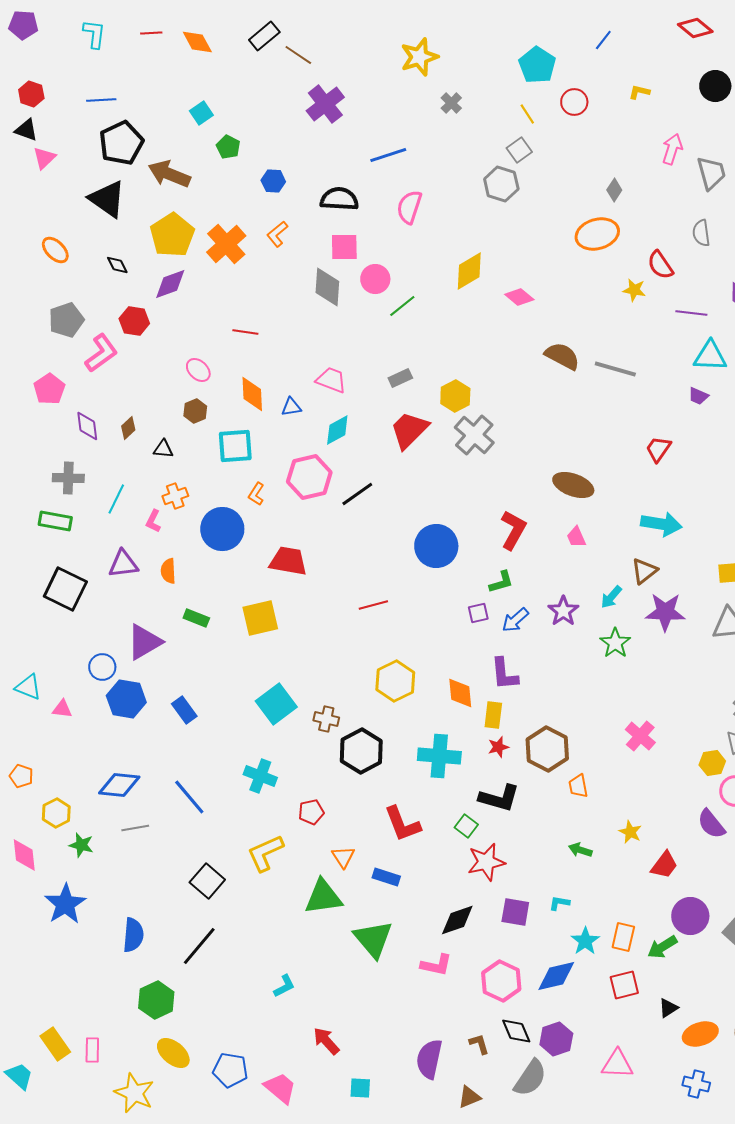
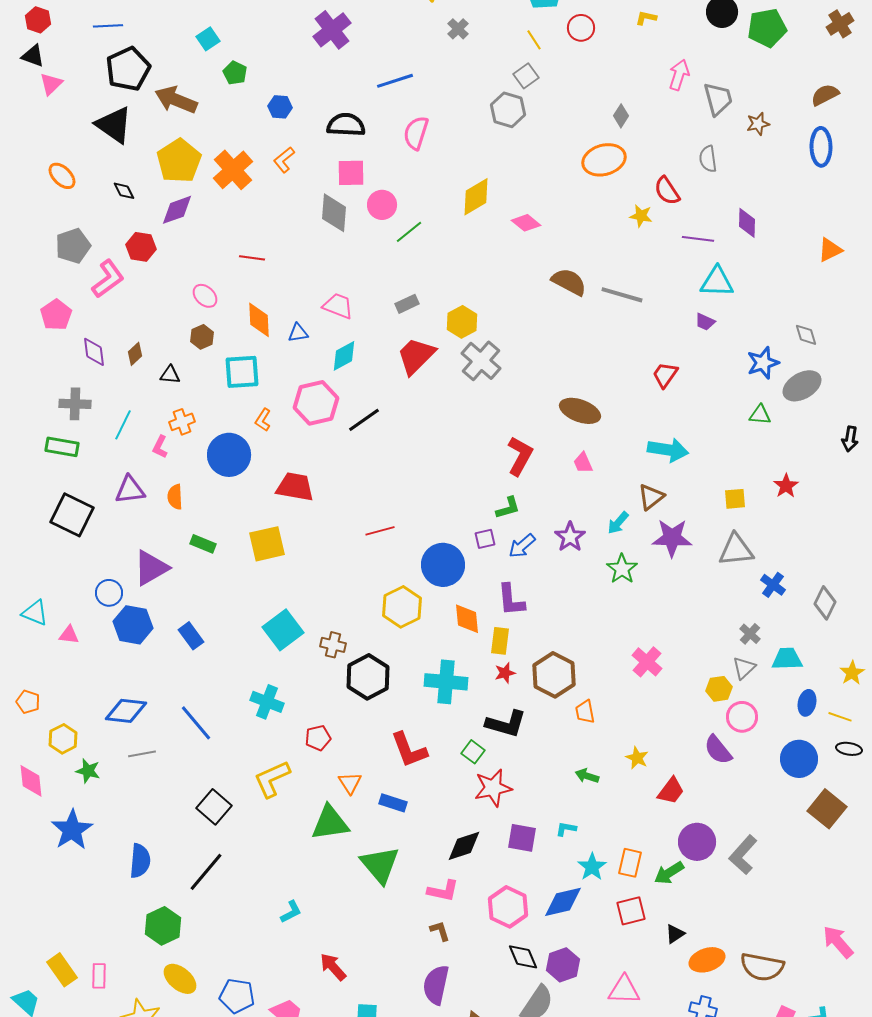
blue circle: (436, 546) -> (443, 565), moved
brown L-shape: (479, 1044) -> (440, 931), moved

